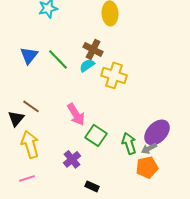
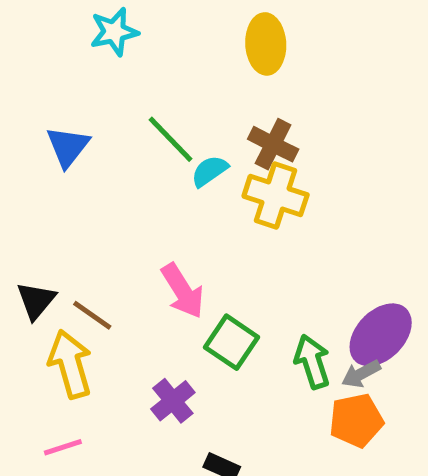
brown cross: (93, 49) -> (273, 144), moved
green line: (58, 59) -> (170, 139), moved
brown line: (31, 106) -> (92, 315), moved

